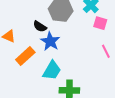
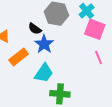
pink square: (100, 23) -> (95, 29), size x1.5

